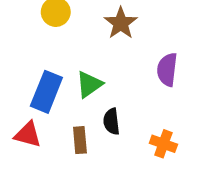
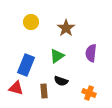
green triangle: (89, 84) -> (57, 56), moved
black semicircle: (111, 122) -> (61, 81), turned -64

